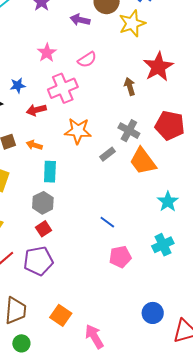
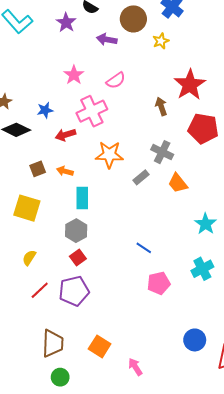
yellow star: (132, 23) -> (161, 41), size x0.6
red pentagon: (170, 125) -> (203, 128), moved
orange trapezoid: (143, 161) -> (178, 183), size x0.7
pink arrow: (94, 337) -> (135, 367), size x0.7

